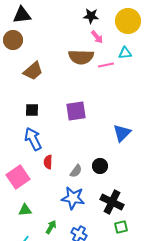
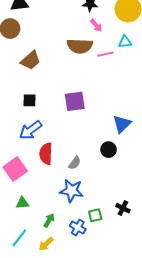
blue arrow: (33, 139) -> (31, 130), turned -100
red semicircle: (48, 162) -> (46, 154), size x1.5
black circle: (100, 166) -> (109, 150), moved
black cross: (112, 202) -> (123, 208), moved, size x0.6
green square: (121, 227) -> (95, 215), moved

